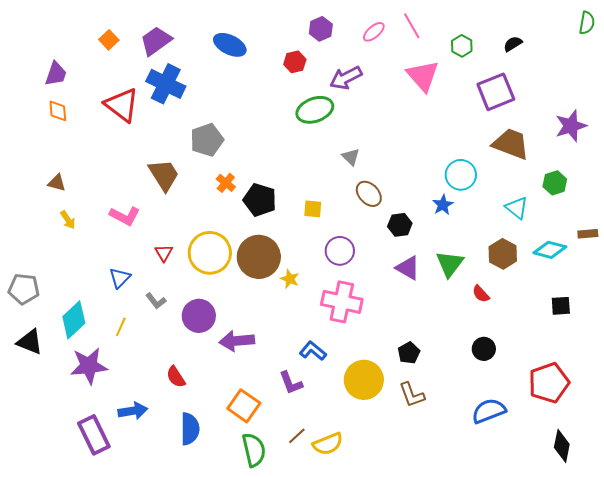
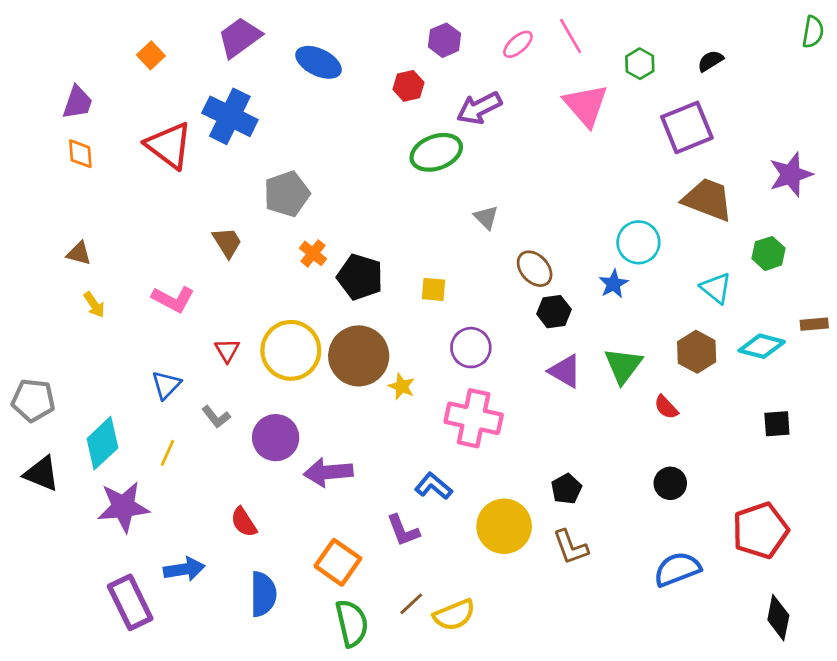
purple trapezoid: (156, 41) -> (240, 37), moved
brown trapezoid: (164, 175) -> (227, 242), size x0.7
brown ellipse: (369, 194) -> (535, 269), moved

